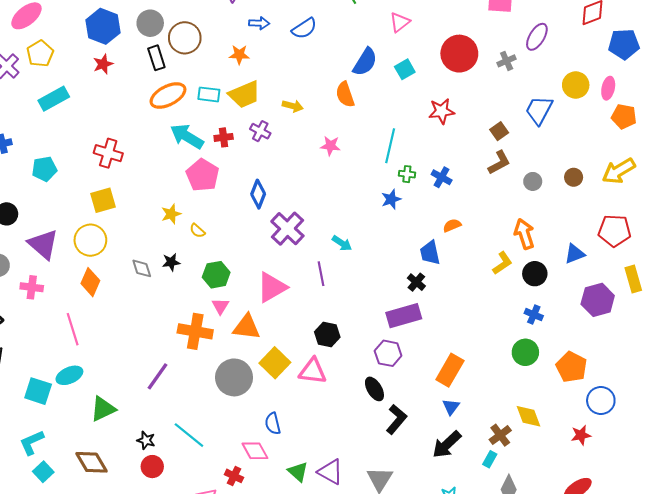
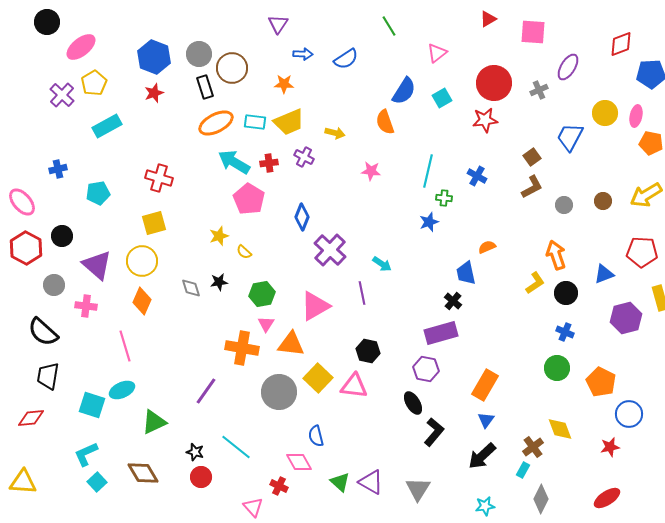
red star: (442, 111) -> (485, 120), moved
blue cross: (442, 177) -> (477, 176), moved

